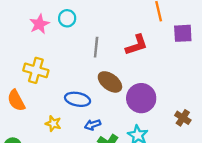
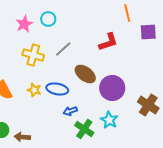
gray line: (96, 47) -> (63, 49), moved, turned 42
yellow cross: (36, 70) -> (33, 55), moved
brown cross: (183, 118) -> (148, 105), size x1.5
yellow star: (53, 124) -> (34, 90), moved

